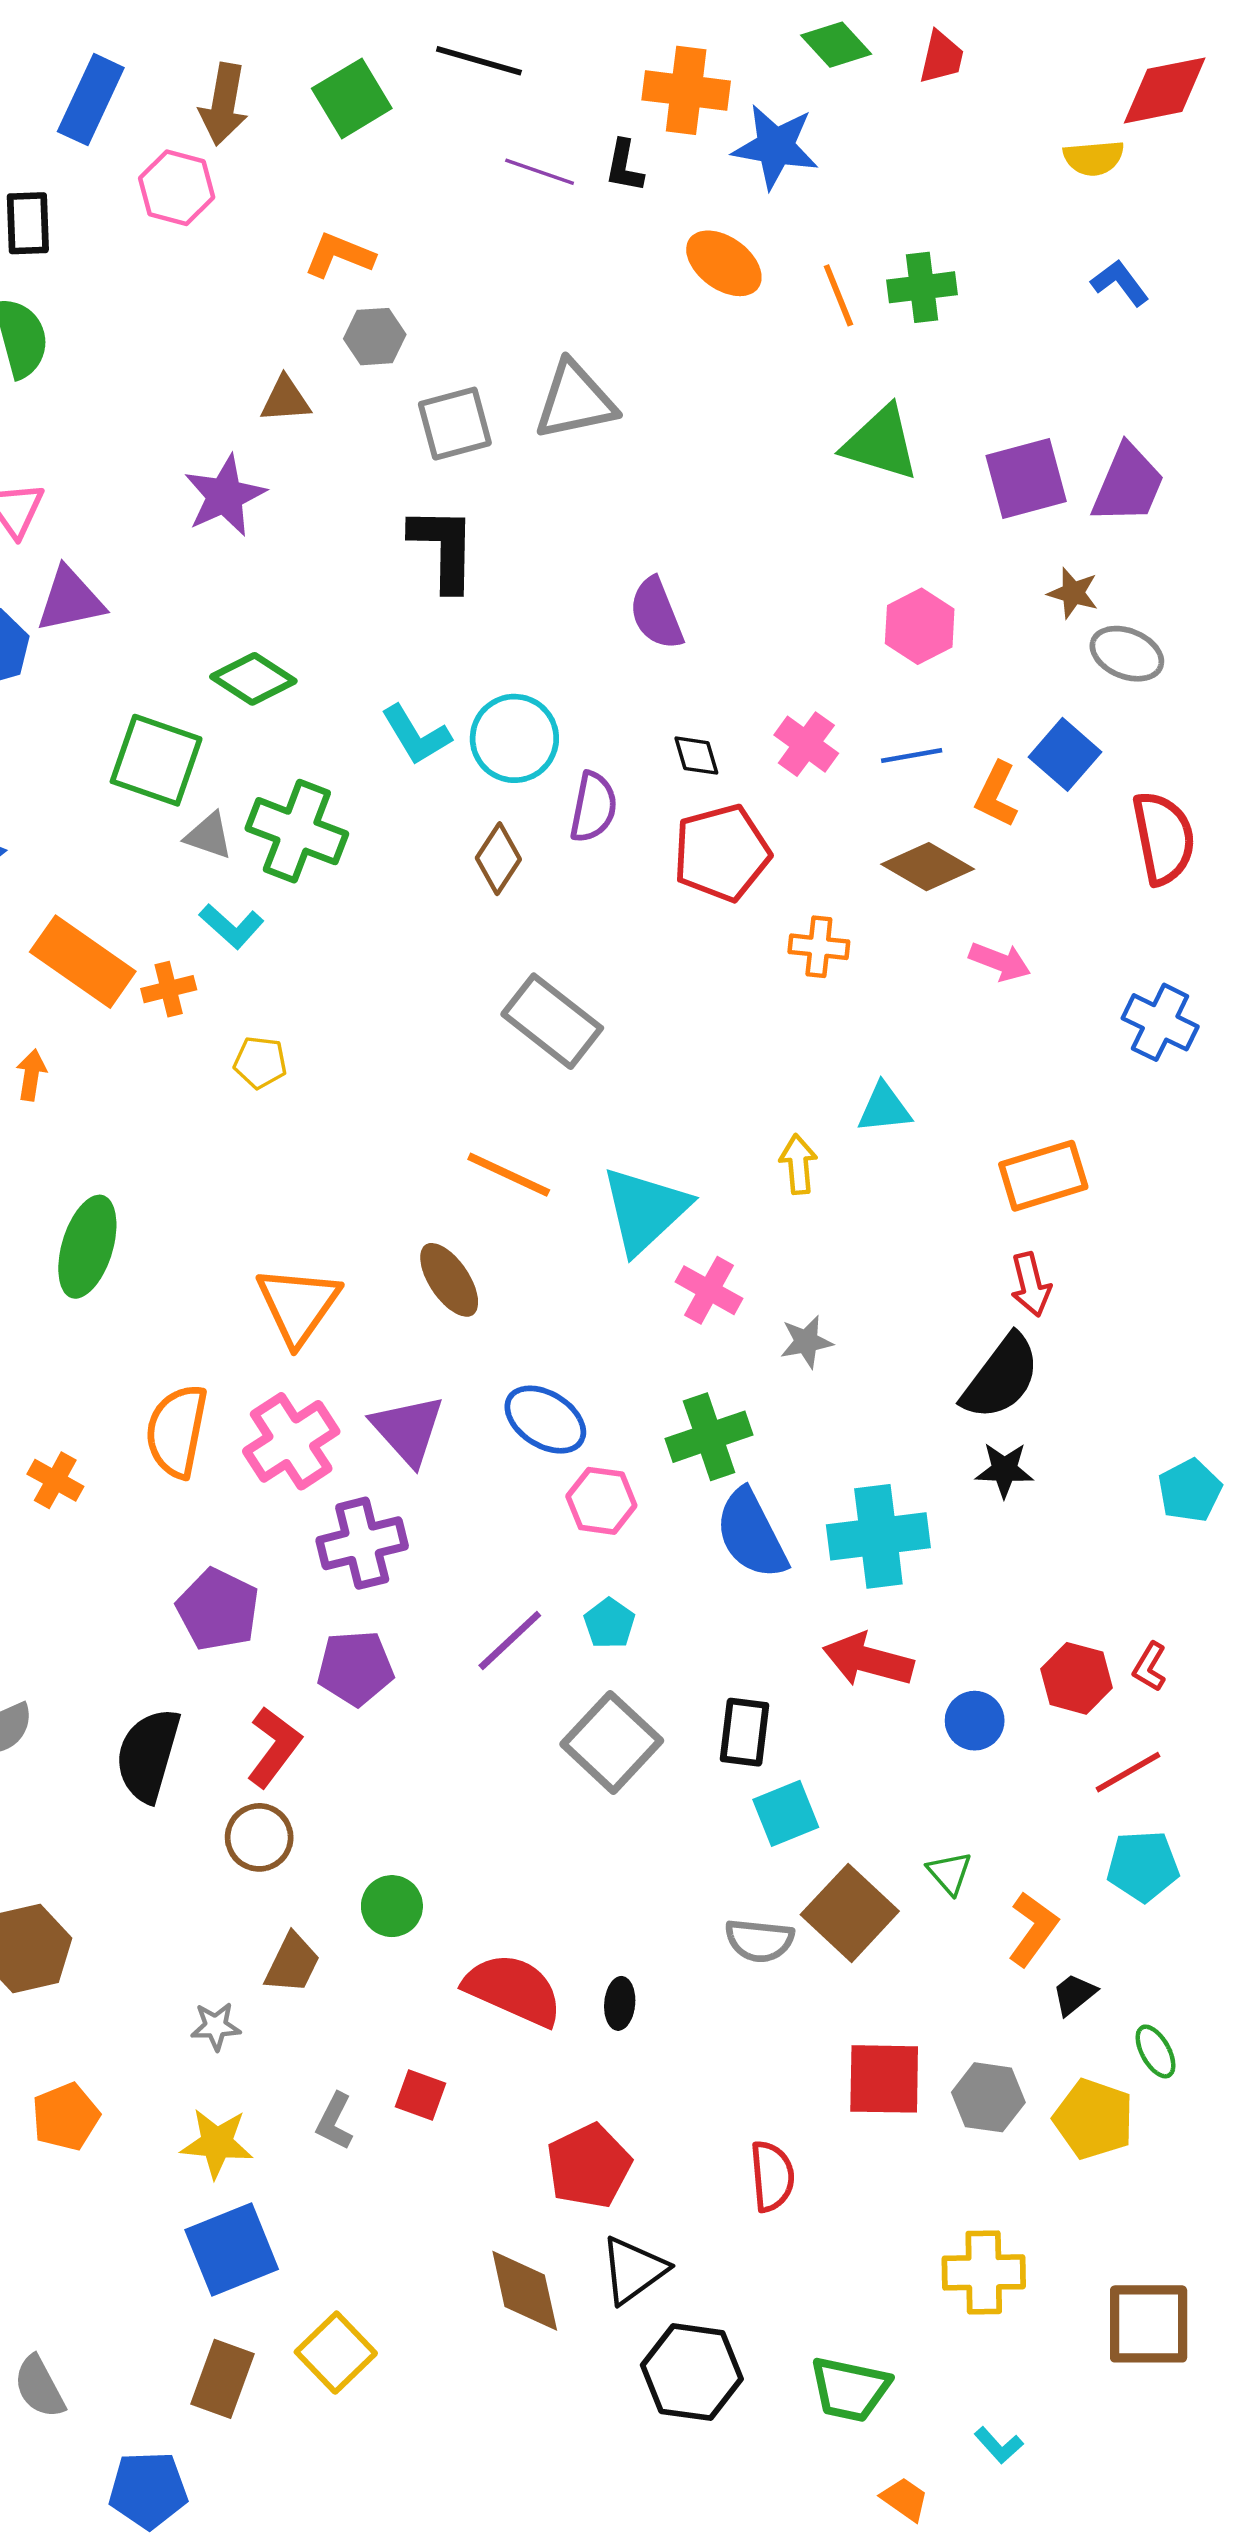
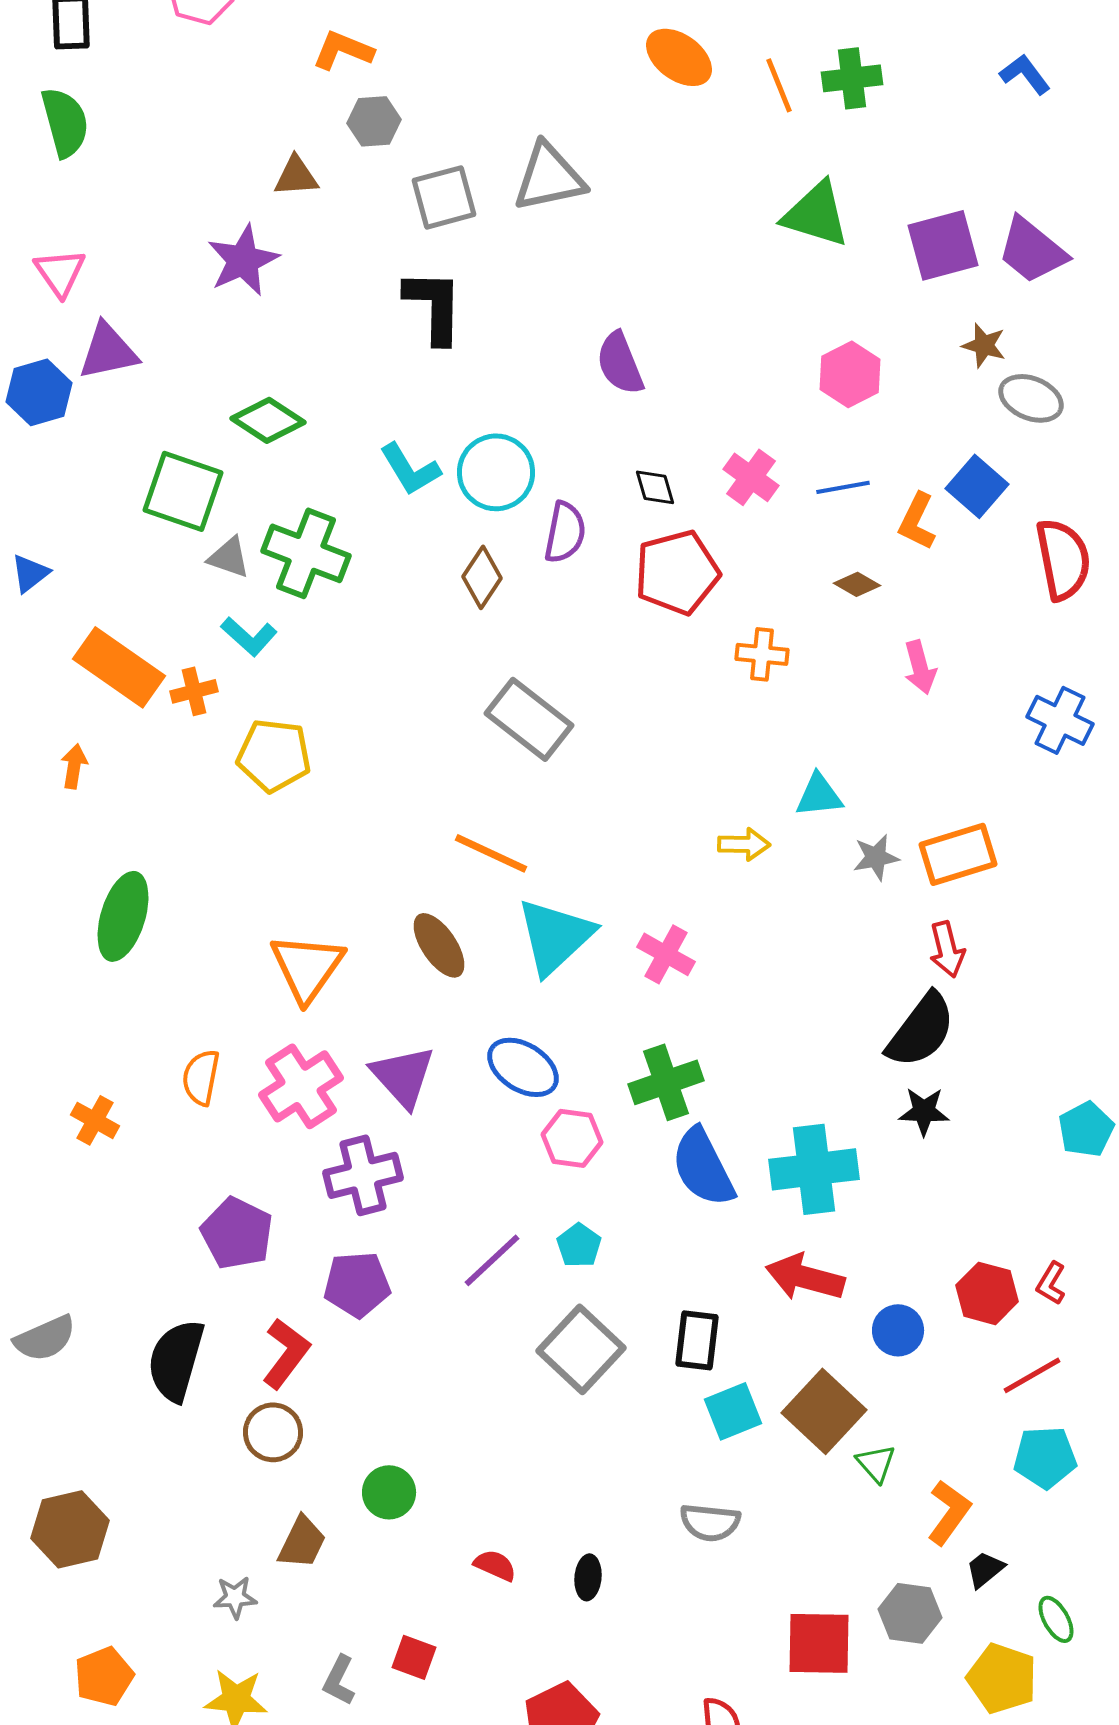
purple trapezoid: (1128, 484) -> (1032, 250), turned 106
brown diamond: (928, 867) -> (857, 584), size x0.6
pink arrow: (1000, 962) -> (920, 667), turned 54
yellow pentagon: (260, 1062) -> (274, 755), size x1.6
yellow arrow: (798, 1164) -> (744, 844), turned 96
cyan triangle: (645, 1210) -> (555, 936), moved
gray star: (806, 1342) -> (876, 857), moved
orange semicircle: (177, 1431) -> (201, 1077), size x0.7
brown square: (850, 1913) -> (824, 1411), moved
red semicircle: (513, 1990) -> (495, 1565), size x0.5
gray hexagon: (988, 2097) -> (910, 1613), moved

